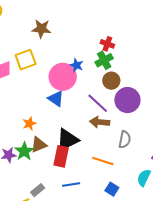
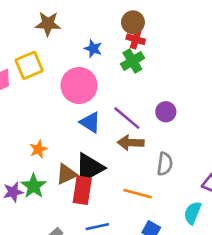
blue star: (76, 65) -> (93, 49), moved
brown circle: (111, 81) -> (133, 22), moved
blue triangle: (56, 99) -> (90, 122), moved
purple circle: (127, 100) -> (166, 112), size x0.6
brown triangle: (39, 145) -> (66, 174), moved

